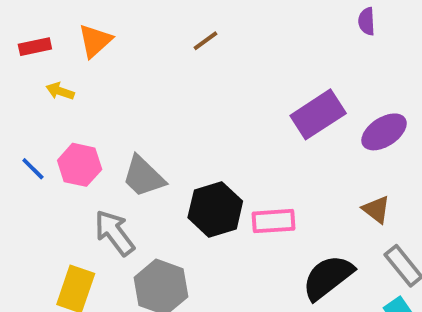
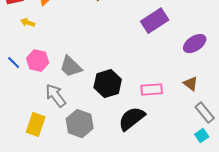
purple rectangle: (318, 114) -> (155, 21), moved
pink rectangle: (273, 221) -> (152, 90), moved
black semicircle: (328, 277) -> (132, 119), moved

